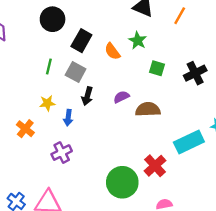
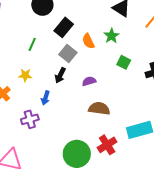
gray square: (76, 72) -> (68, 54), moved
brown semicircle: (148, 109) -> (99, 109), moved
blue arrow: (68, 118) -> (45, 98), moved

